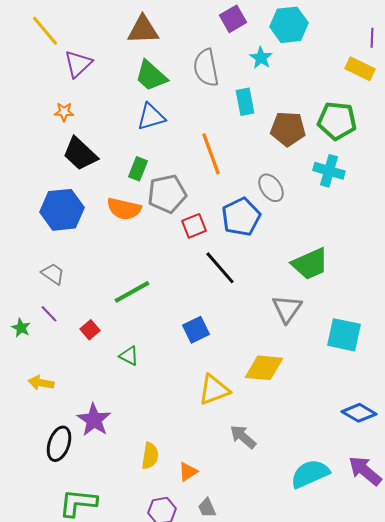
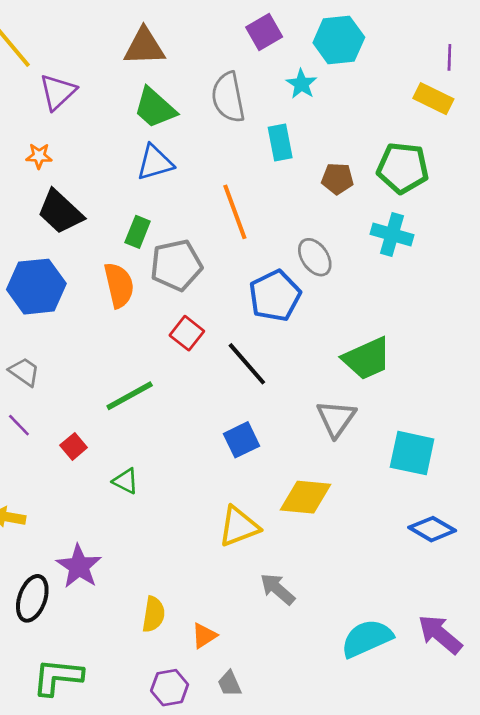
brown pentagon: (288, 129) -> (337, 179), size x0.7
orange semicircle: (124, 209) -> (119, 285), turned -116
red square: (194, 226) -> (187, 333), moved, turned -30
blue square: (196, 330) -> (242, 440), moved
blue diamond: (359, 413) -> (432, 529), moved

